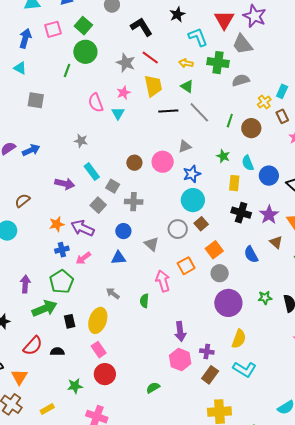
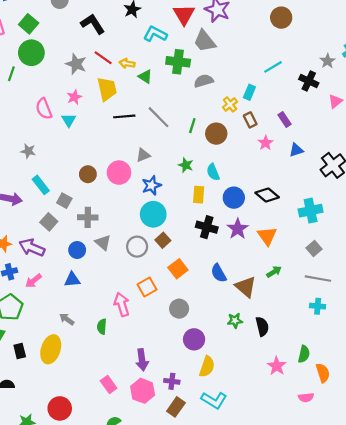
cyan L-shape: (198, 37) -> (155, 34), turned -40
yellow arrow: (186, 63) -> (127, 63), moved
green triangle: (187, 86) -> (145, 77), moved
blue circle: (269, 176) -> (234, 198), moved
brown triangle: (276, 242) -> (246, 287), moved, size x1.5
gray triangle: (152, 244) -> (103, 243), moved
gray circle: (220, 273) -> (179, 309), moved
purple circle: (228, 303) -> (194, 339), moved, size x0.7
pink rectangle: (99, 350) -> (109, 385), moved

